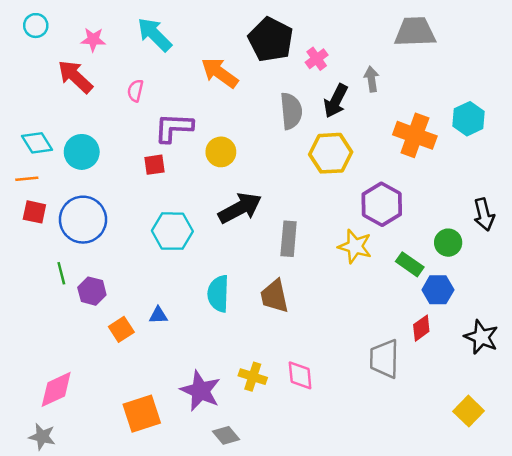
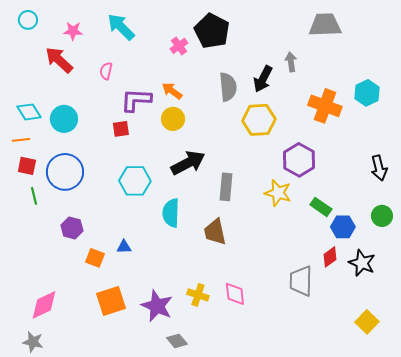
pink cross: (317, 59) -> (179, 46), moved
orange arrow: (220, 73) -> (172, 91), moved, size x0.7
green circle: (448, 243) -> (382, 216), moved
green line: (61, 273) -> (34, 196), moved
cyan semicircle: (218, 294) -> (171, 213), moved
orange square: (121, 329) -> (95, 258), turned -36
black star: (481, 337) -> (362, 263), moved
orange square: (142, 414) -> (111, 301), moved

